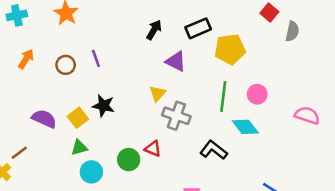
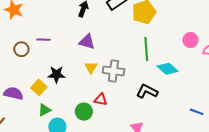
purple line: (96, 58) -> (43, 40), turned -56
purple triangle: (176, 61) -> (87, 42), moved
yellow triangle: (158, 93) -> (91, 67), moved
pink circle: (257, 94) -> (190, 40), moved

